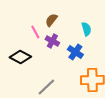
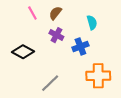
pink line: (35, 32) -> (32, 13), moved
blue cross: (75, 52) -> (80, 47), turned 35

